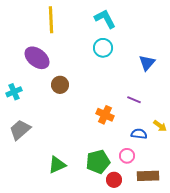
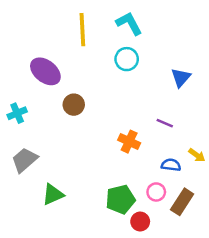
yellow line: (51, 20) -> (82, 30), moved
green triangle: (57, 165) -> (53, 194), moved
brown rectangle: (148, 176) -> (182, 202), moved, turned -55

